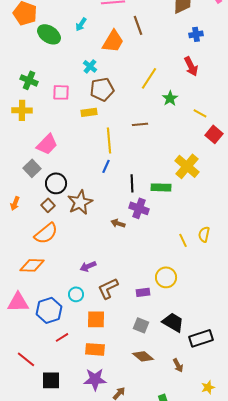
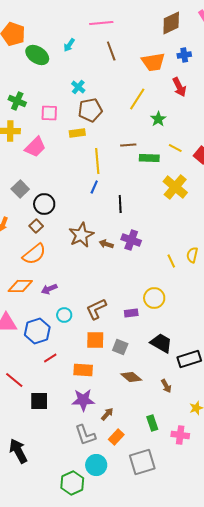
brown line: (138, 25) -> (111, 51), moved
orange trapezoid: (113, 41) -> (153, 62), moved, turned 50
yellow line: (200, 113) -> (175, 148), moved
pink trapezoid: (47, 144) -> (35, 147), moved
green rectangle: (161, 187) -> (149, 158), moved
brown star: (80, 202) -> (81, 235), moved
purple cross: (139, 208) -> (131, 240), moved
purple arrow: (88, 266) -> (49, 289), moved
orange square: (96, 319) -> (95, 340), moved
gray square: (141, 325) -> (120, 347), moved

